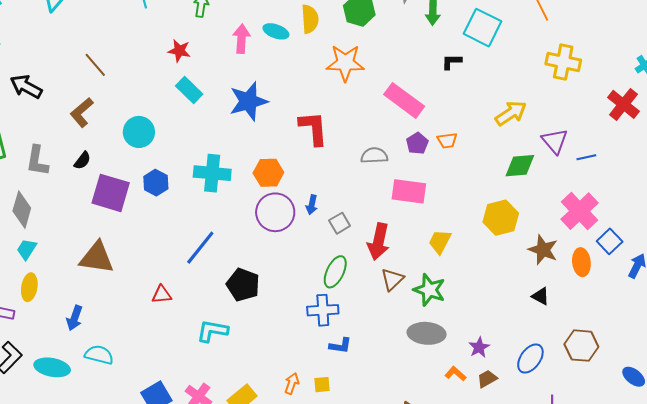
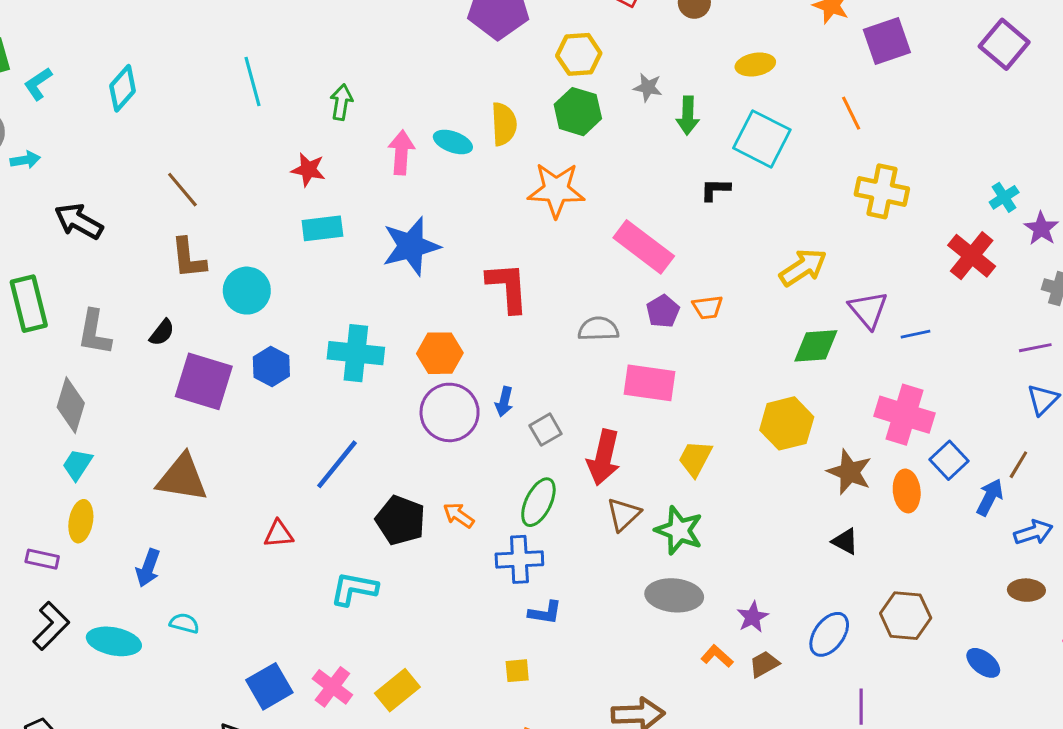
cyan rectangle: (189, 90) -> (322, 228), turned -52
brown L-shape: (82, 112) -> (188, 258), moved, turned -56
pink cross: (580, 211) -> (905, 415), turned -30
cyan semicircle: (99, 355) -> (184, 623), size x0.7
orange arrow: (292, 383) -> (459, 515), moved, turned -75

